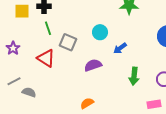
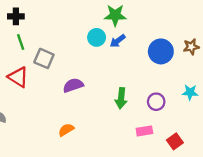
cyan circle: (100, 32) -> (97, 37), moved
blue arrow: (120, 48) -> (118, 41), moved

